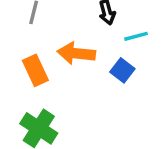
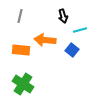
orange rectangle: (35, 70) -> (21, 50), turned -60

